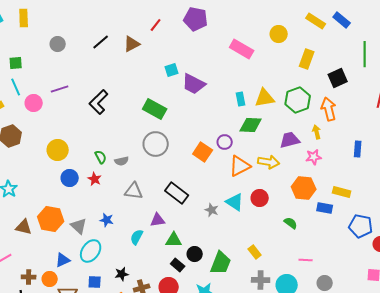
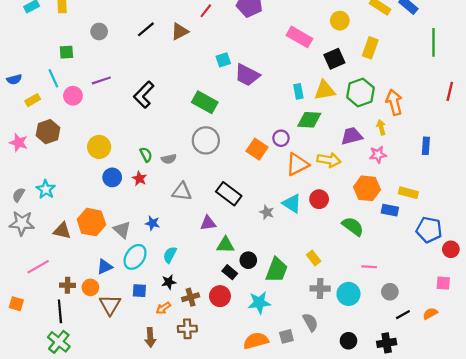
green square: (16, 63) -> (66, 52), moved
black square: (338, 78) -> (334, 59), moved
green semicircle: (291, 223) -> (353, 226), size x1.5
cyan semicircle: (137, 237) -> (170, 255), moved

